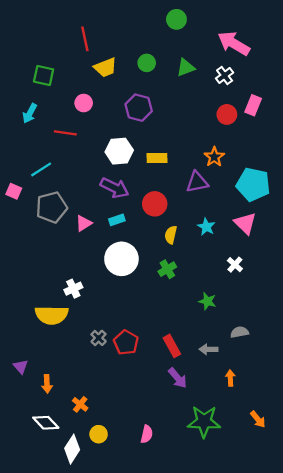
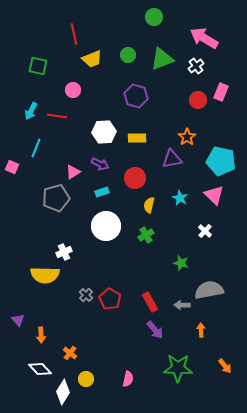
green triangle: (186, 67) -> (162, 59), size x1.4
purple hexagon: (139, 108) -> (136, 96), moved
cyan arrow: (30, 113) -> (31, 111), moved
cyan line: (41, 169) -> (36, 148), turned -36
purple arrow: (115, 188) -> (100, 164), size x0.7
gray pentagon: (52, 207) -> (56, 198), moved
pink triangle: (84, 223) -> (73, 172), moved
gray semicircle: (239, 332) -> (209, 290), size x1.8

